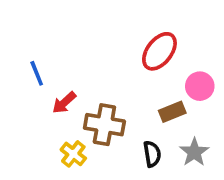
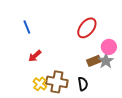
blue line: (37, 73) -> (27, 27), moved
brown cross: (104, 125) -> (57, 82), moved
gray star: (194, 152) -> (106, 61), moved

